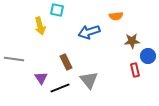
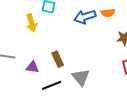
blue arrow: (89, 32) -> (85, 17), moved
purple triangle: (41, 78) -> (32, 67), moved, turned -48

